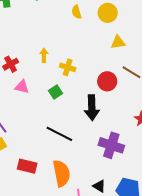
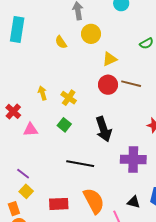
yellow cross: (68, 67) -> (69, 98), turned 35
red circle: (107, 81) -> (108, 85), moved

